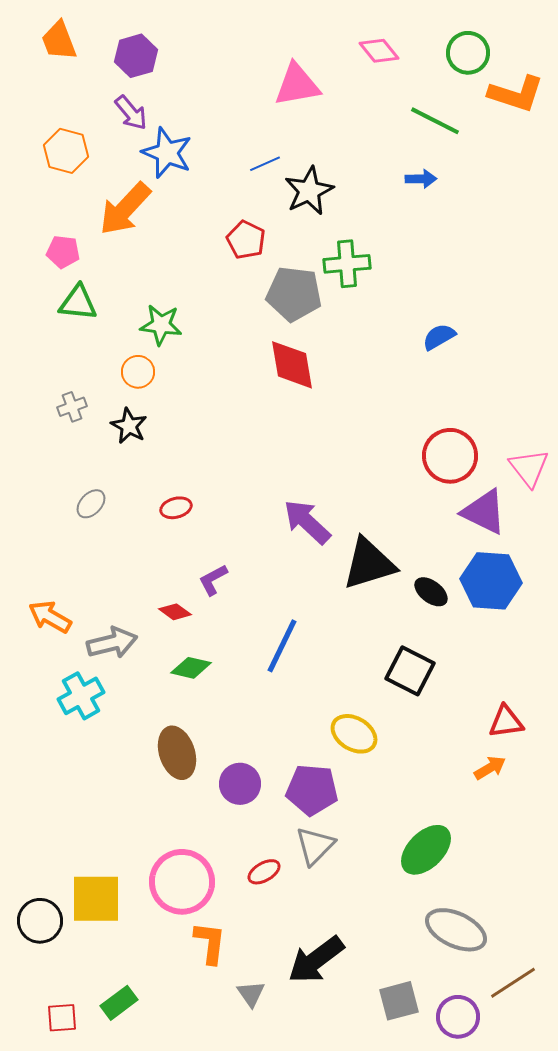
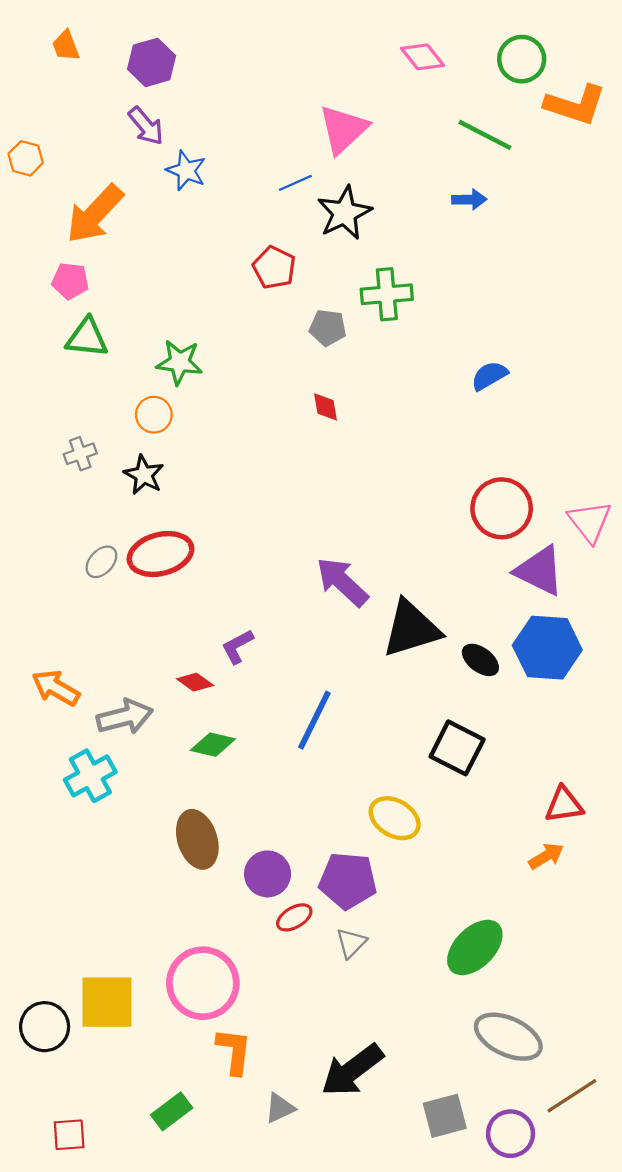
orange trapezoid: (59, 41) -> (66, 46), size x0.7
pink triangle: (297, 85) -> (343, 129), moved, turned -33
orange hexagon: (66, 151) -> (26, 158), moved, size x0.7
blue star: (167, 153) -> (186, 171), size x0.7
orange arrow: (125, 209) -> (95, 214), moved
gray pentagon: (294, 294) -> (328, 328), size x0.6
red diamond: (292, 365) -> (325, 407), size x0.5
red ellipse: (176, 508) -> (161, 554), moved, size x1.8
gray triangle: (315, 846) -> (351, 943), size x0.7
red ellipse: (264, 872) -> (294, 917), moved
gray triangle: (251, 994) -> (280, 1108), turned 40
green rectangle: (119, 1003) -> (172, 1111), moved

